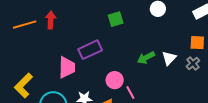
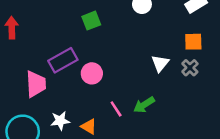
green arrow: (146, 58) -> (144, 105), moved
pink circle: (115, 80) -> (92, 73), moved

